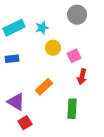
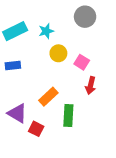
pink square: (74, 56) -> (82, 62), turned -32
green rectangle: (72, 109) -> (68, 115), moved
red square: (25, 123) -> (36, 129), moved, turned -32

